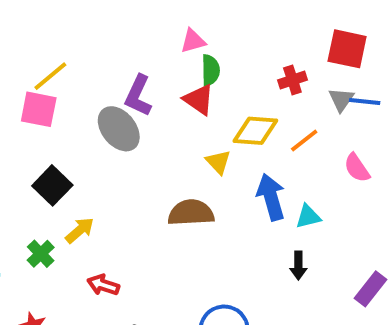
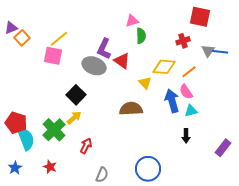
red square: (347, 49) -> (200, 17), moved
red triangle: (199, 100) -> (122, 61), moved
gray ellipse: (119, 129) -> (94, 66), turned -30
pink semicircle: (357, 168) -> (186, 92), moved
black square: (52, 185) -> (76, 95), moved
green cross: (41, 254) -> (54, 130), size x1.6
red arrow: (103, 285) -> (86, 146), turned 98

